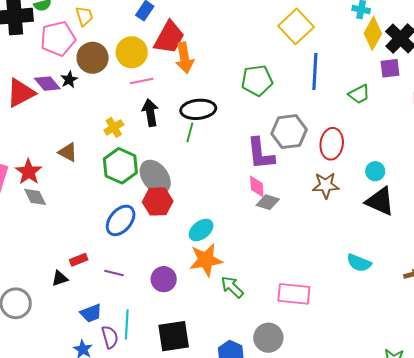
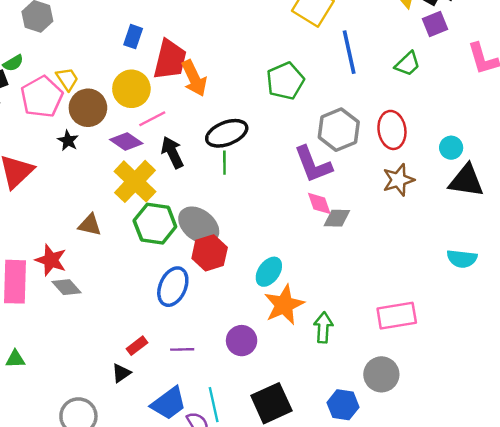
yellow trapezoid: (84, 16) -> (67, 79), moved
purple diamond: (47, 84) -> (126, 141), moved
yellow cross: (114, 127) -> (135, 181), size x1.8
green arrow: (232, 287) -> (323, 328), turned 65
blue trapezoid: (91, 313) -> (169, 403), size x1.4

